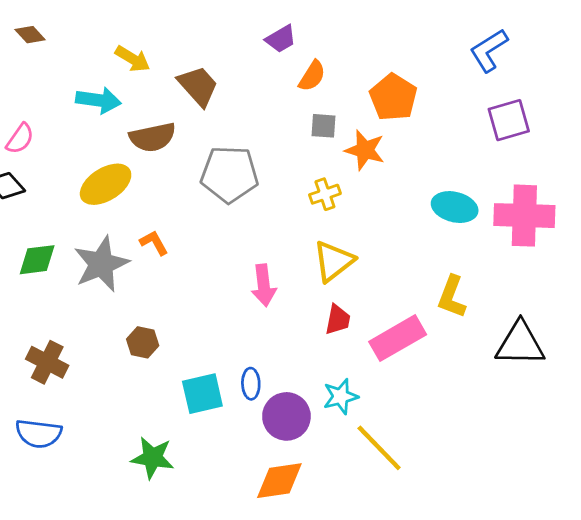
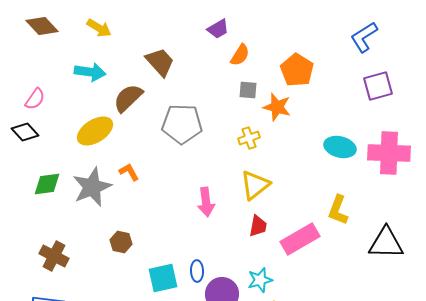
brown diamond: (30, 35) -> (42, 26), size x1.5
yellow arrow: (133, 59) -> (99, 28), moved
brown semicircle: (153, 137) -> (128, 98), turned 148

